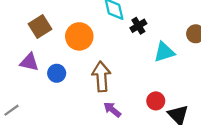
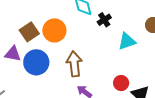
brown square: (40, 27) -> (29, 32), moved
blue circle: (57, 73) -> (36, 62), size x1.6

